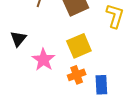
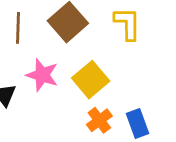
pink star: (43, 60) -> (42, 75), moved

